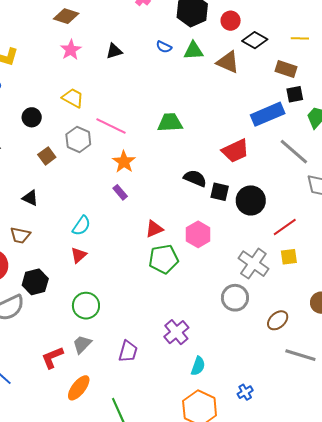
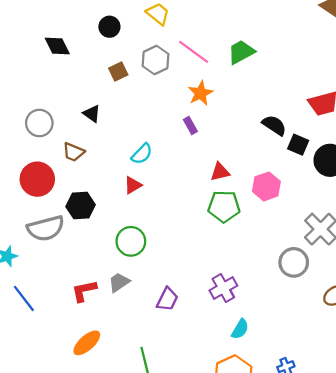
green trapezoid: (170, 123) -> (241, 52), moved, turned -36
orange ellipse: (79, 388) -> (87, 343), moved

